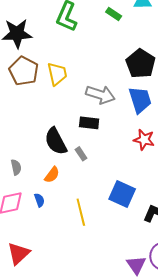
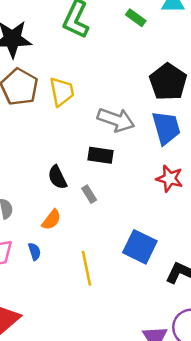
black semicircle: (56, 141) -> (57, 177), size x0.7

